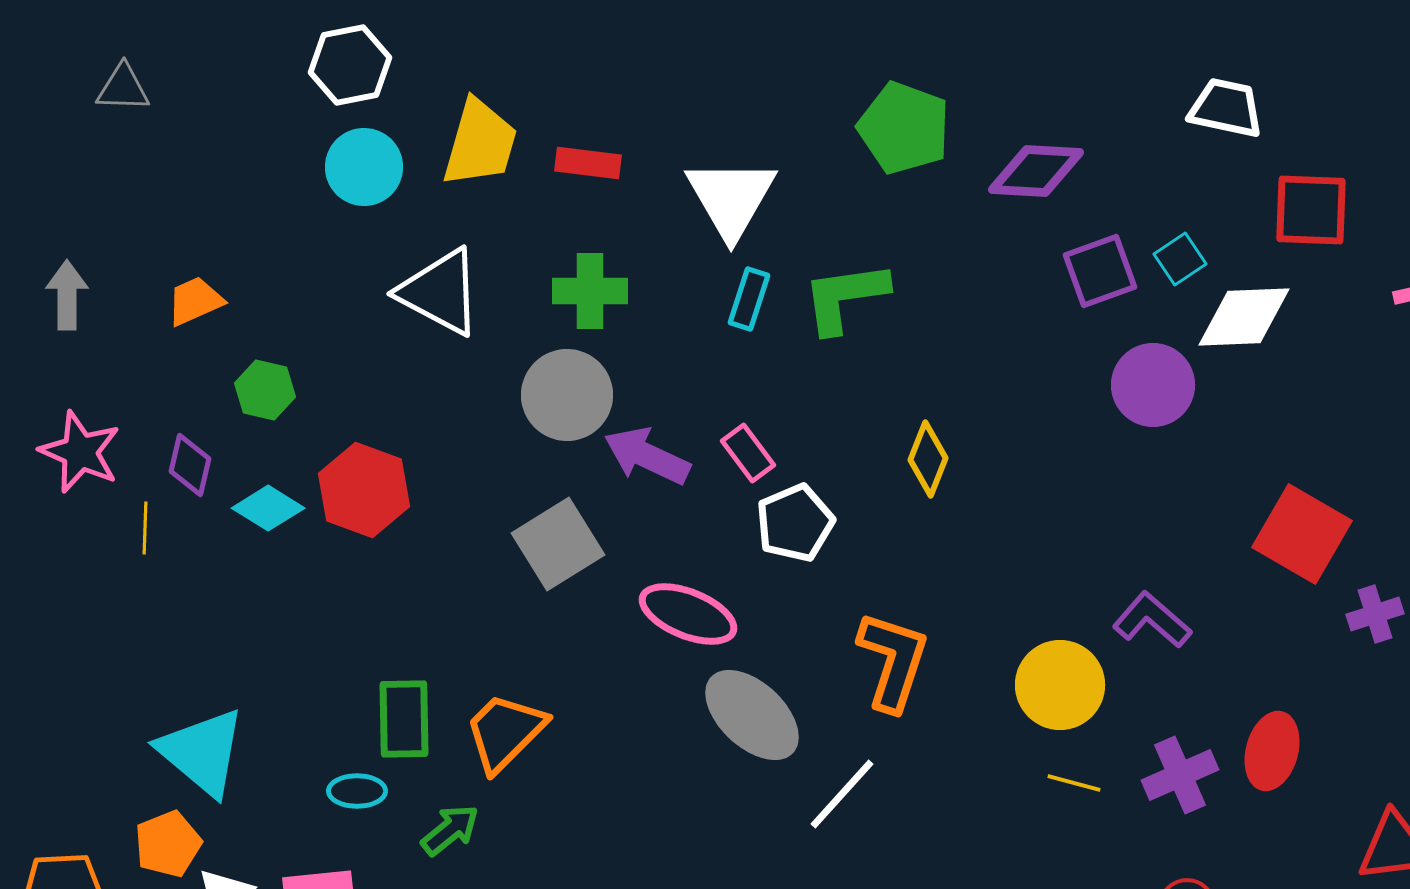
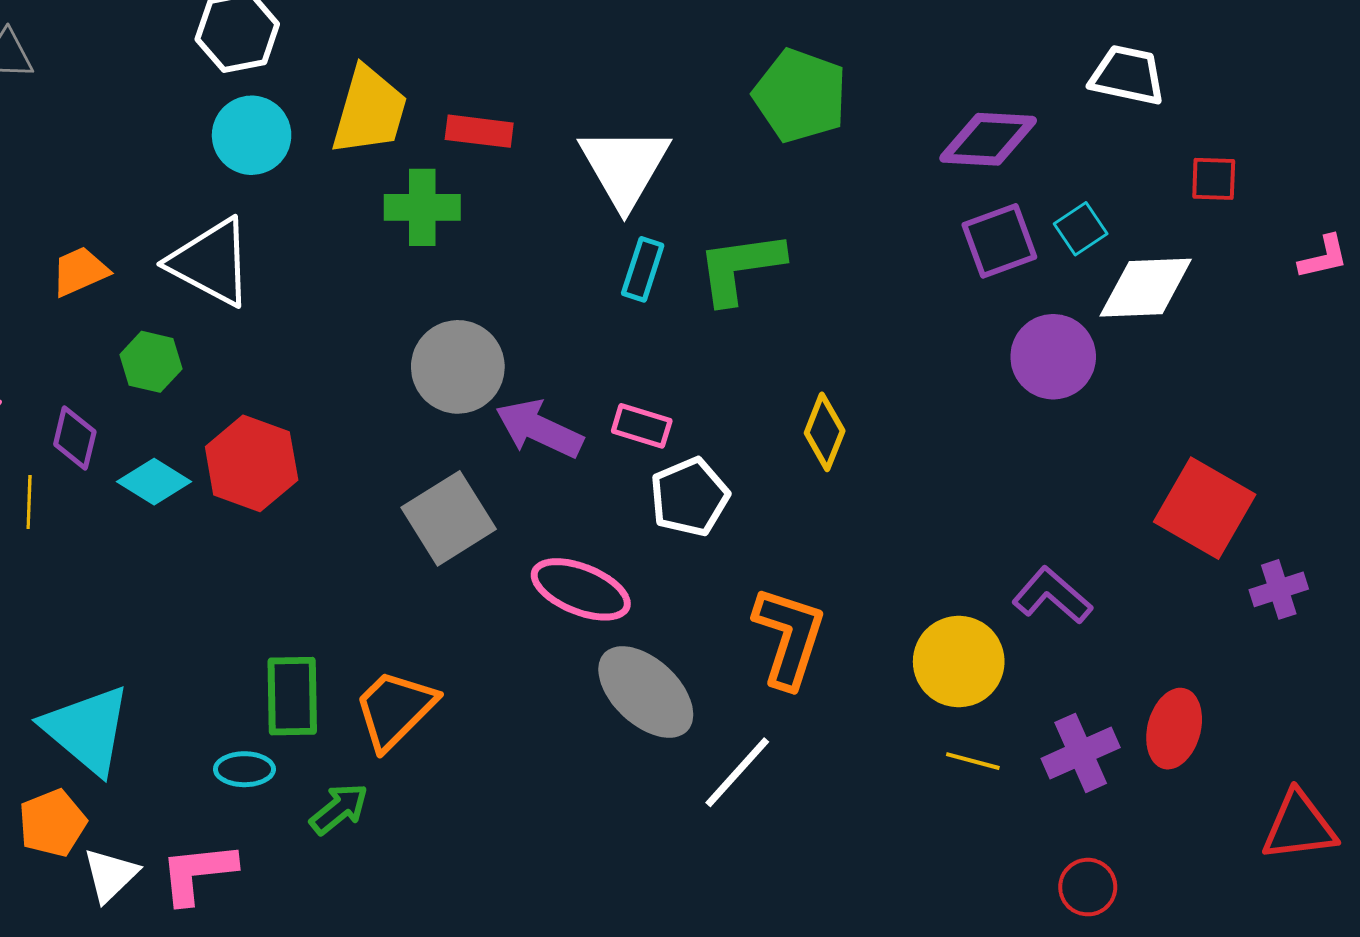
purple diamond: (1036, 171) -> (988, 139), moved
red square: (1311, 210) -> (1214, 179), size x0.6
green cross: (590, 291) -> (422, 207), moved
white triangle: (440, 292) -> (211, 262), moved
pink rectangle: (748, 453) -> (642, 426), turned -36

